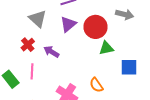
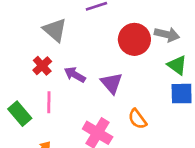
gray arrow: (125, 14) -> (167, 35), moved
purple triangle: (68, 24) -> (112, 83), moved, turned -30
green triangle: (106, 48) -> (177, 65), moved, turned 49

